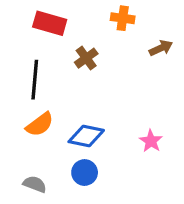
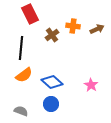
orange cross: (123, 18) -> (73, 26), moved
red rectangle: (50, 23) -> (30, 14), turned 48
blue diamond: (86, 136) -> (52, 82), turned 30

